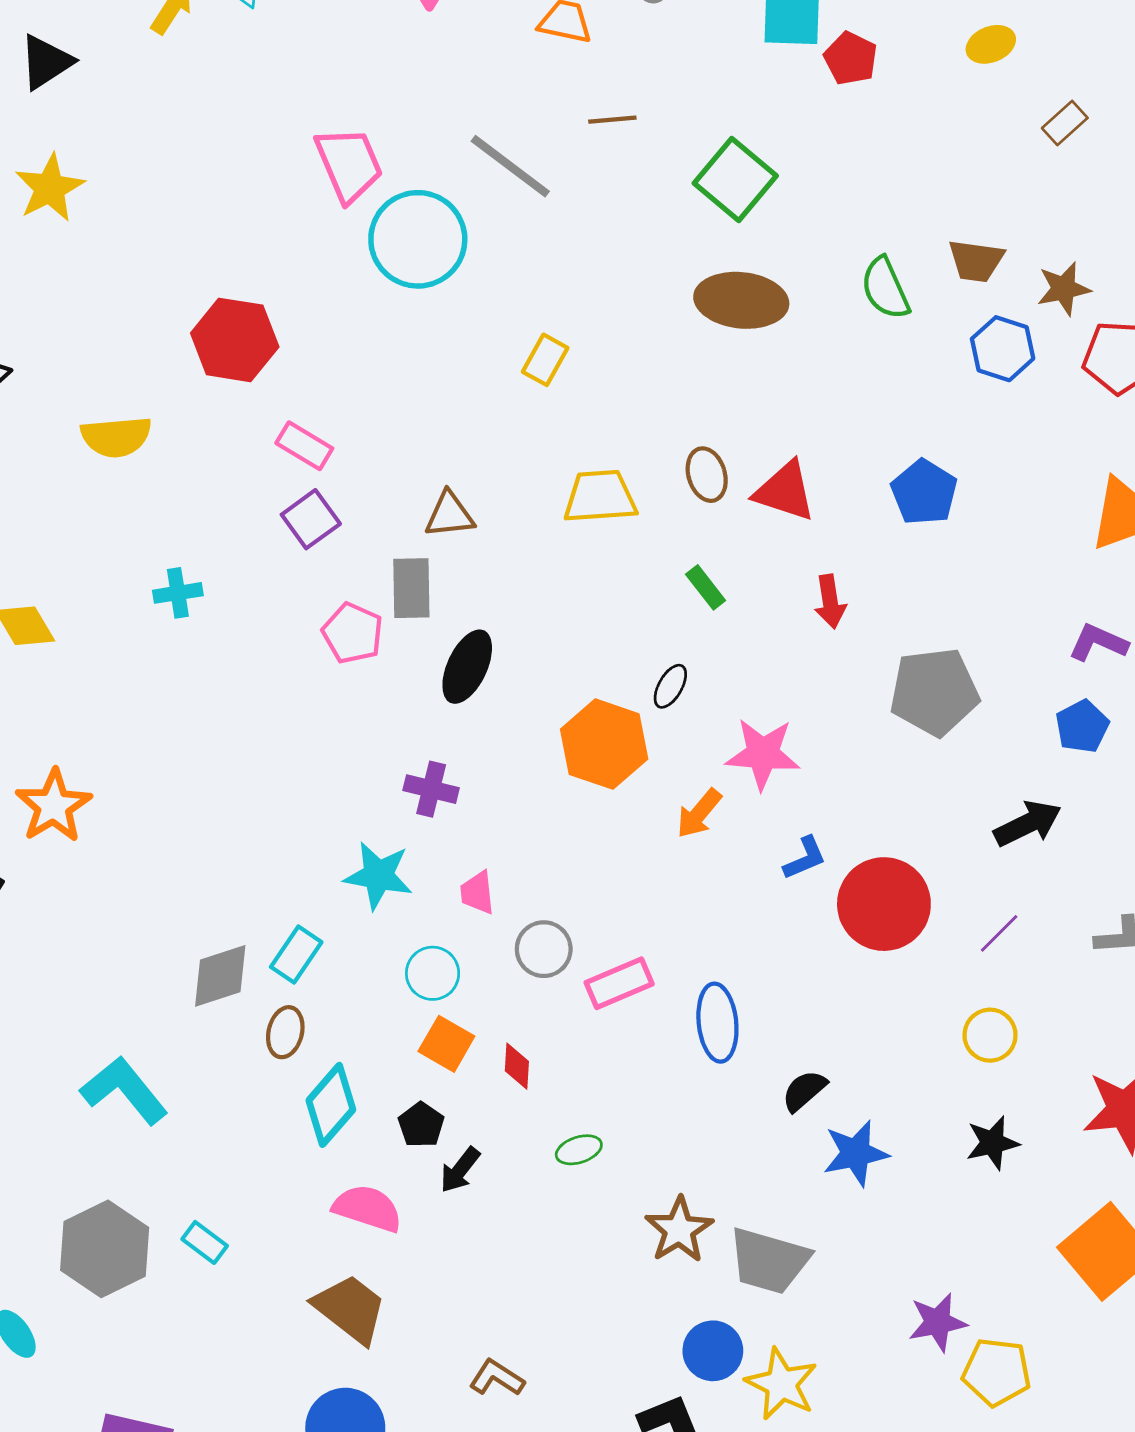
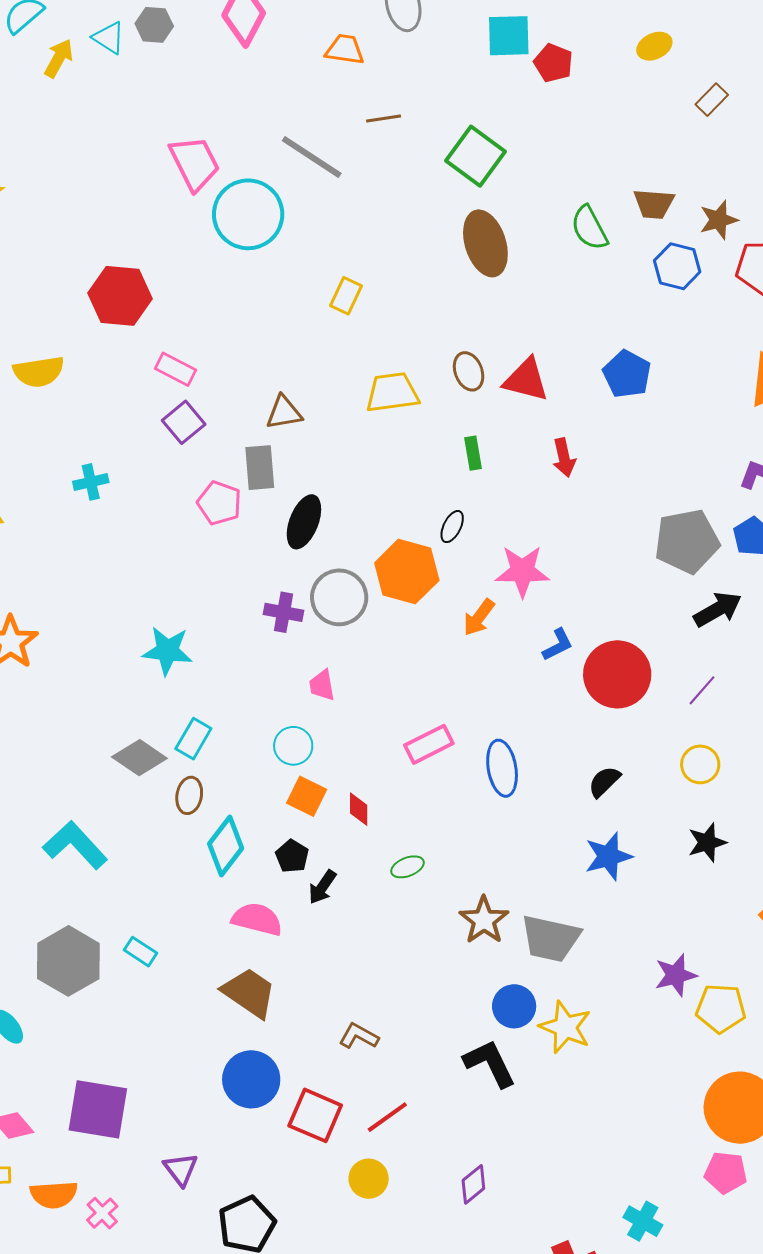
brown ellipse: (741, 300) -> (485, 243), turned 70
green rectangle: (706, 587) -> (473, 453), turned 32
gray pentagon: (934, 692) -> (687, 541), moved
cyan star: (378, 876) -> (167, 651), moved
gray circle: (544, 949) -> (339, 597), moved, size x1.4
gray diamond: (220, 976) -> (139, 758), turned 56
black semicircle: (804, 1091) -> (604, 782), moved

